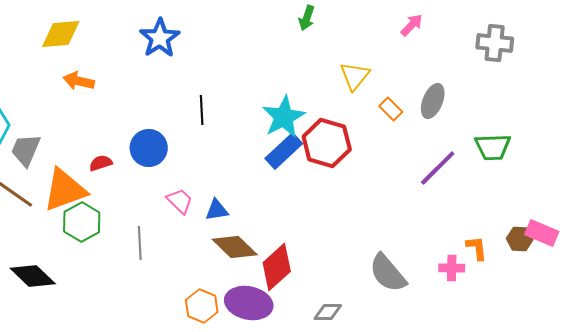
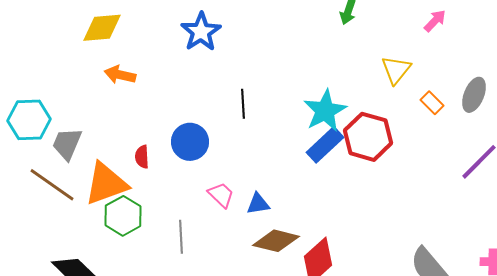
pink arrow: (412, 25) -> (435, 21), moved
red semicircle: (101, 163) -> (142, 157), turned -75
brown diamond: (235, 247) -> (276, 241), turned -30

